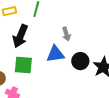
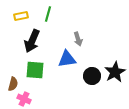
black circle: (80, 61) -> (92, 76), moved

